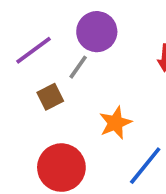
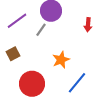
brown square: (50, 97) -> (13, 54), moved

